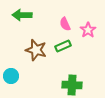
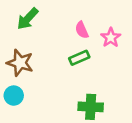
green arrow: (22, 15) -> (28, 19), turned -48
brown star: (36, 50) -> (20, 63), moved

